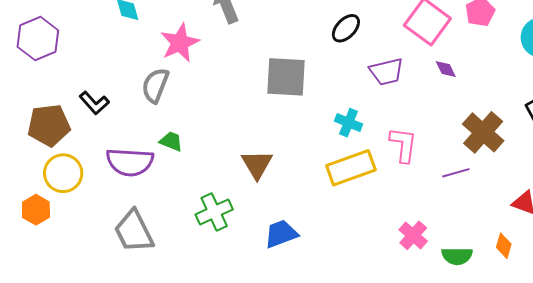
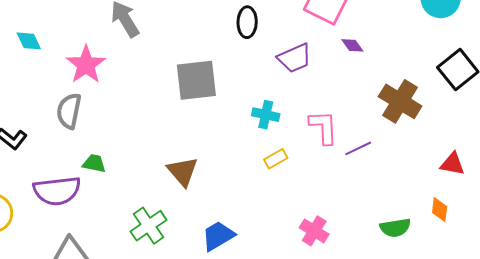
black ellipse: (346, 28) -> (247, 22), turned -32
yellow rectangle: (351, 168) -> (276, 159), size x0.5
purple line: (456, 173) -> (358, 148), moved
pink cross: (413, 235) -> (314, 231), moved

